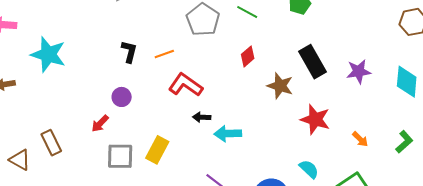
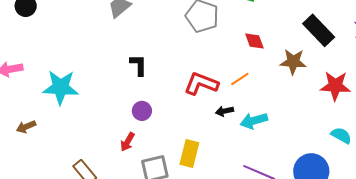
orange line: (164, 54) -> (240, 79), moved
red diamond: (248, 56) -> (254, 41), turned -55

